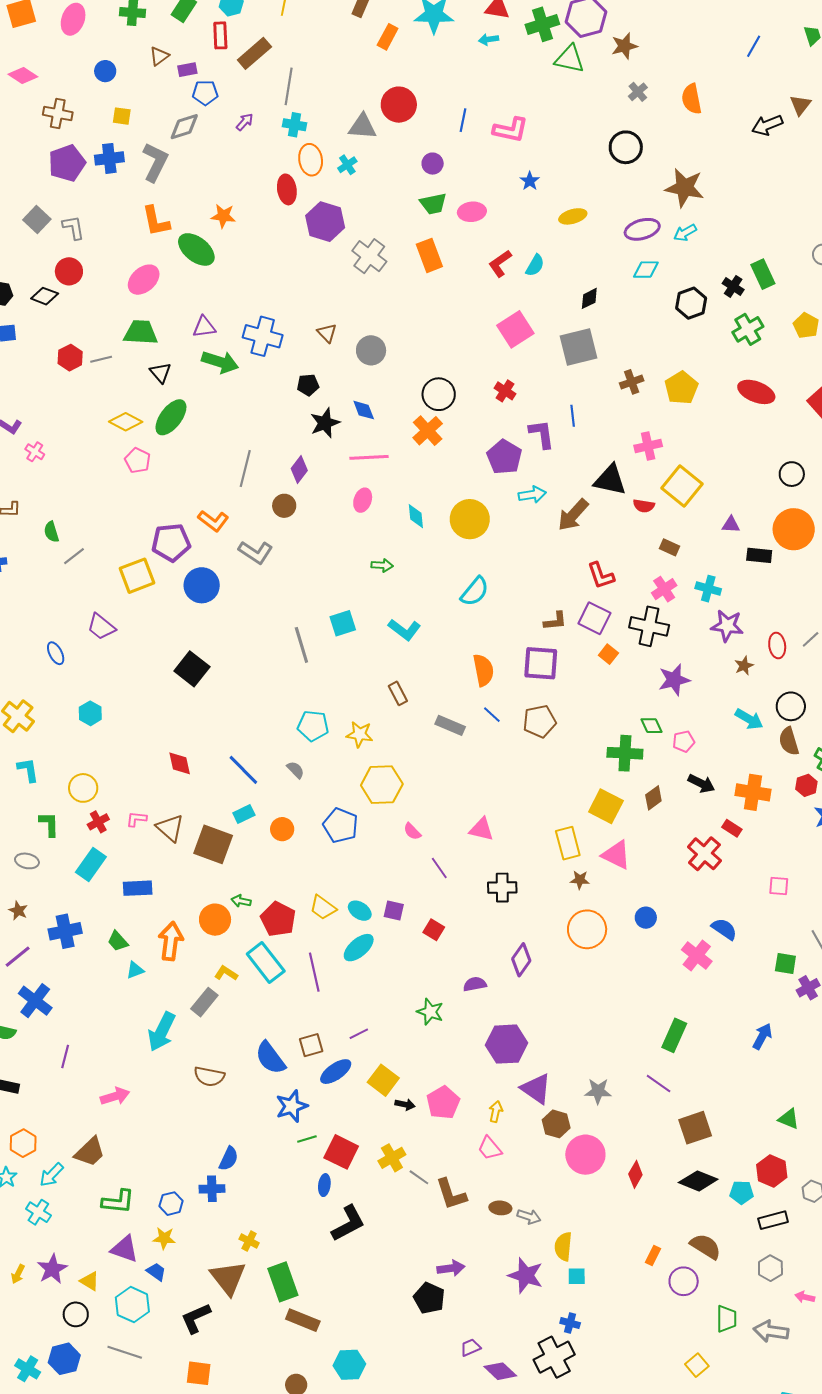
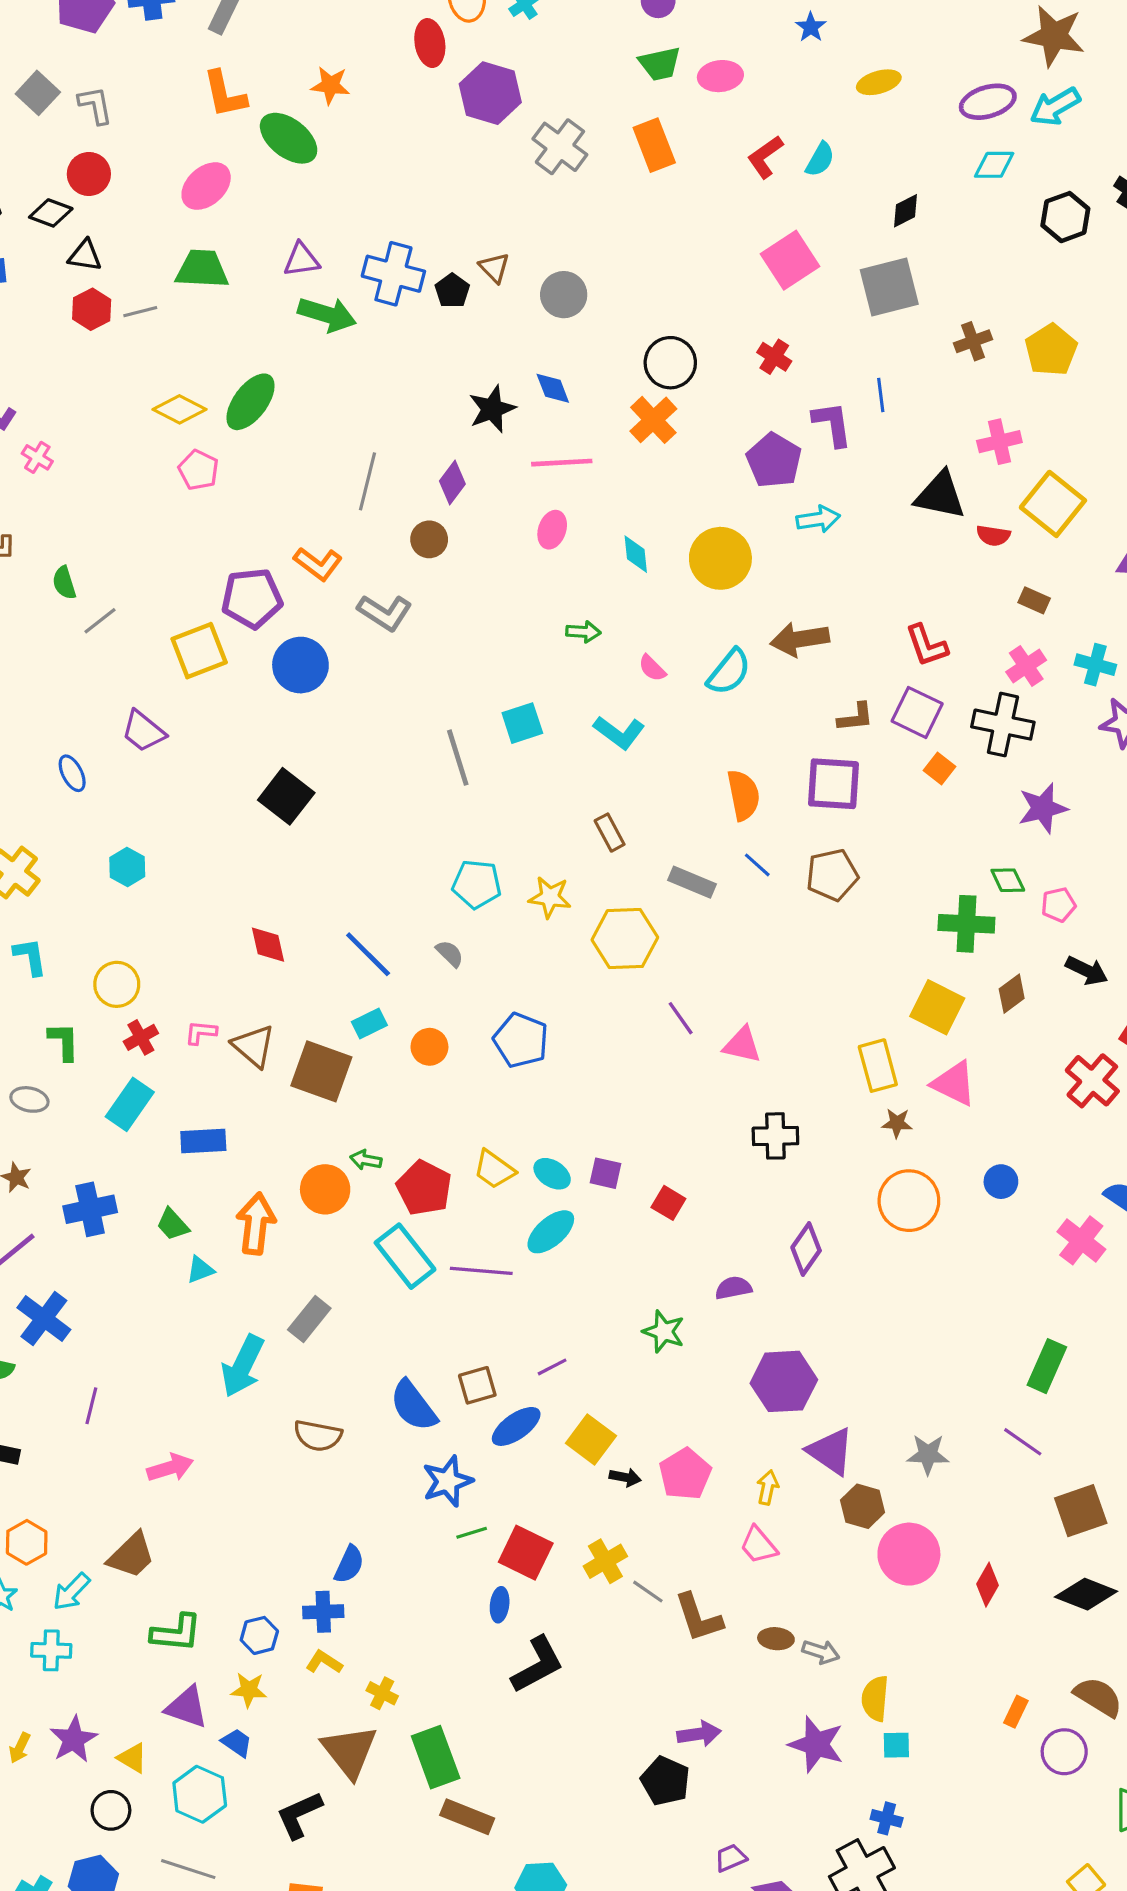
cyan arrow: (685, 233) -> (1055, 107), size x1.4
black triangle: (160, 373) -> (85, 255), moved, turned -40
black pentagon: (308, 385) -> (452, 291), moved, turned -30
brown arrow: (573, 515) -> (800, 639), moved, turned 39
yellow hexagon: (382, 785) -> (625, 939), moved
pink semicircle: (412, 831) -> (652, 668), moved
purple line: (439, 868) -> (681, 1018), moved
purple line: (314, 972) -> (481, 1271), turned -72
yellow L-shape: (226, 973) -> (324, 1662), moved
cyan cross: (38, 1212) -> (51, 1650), turned -30

